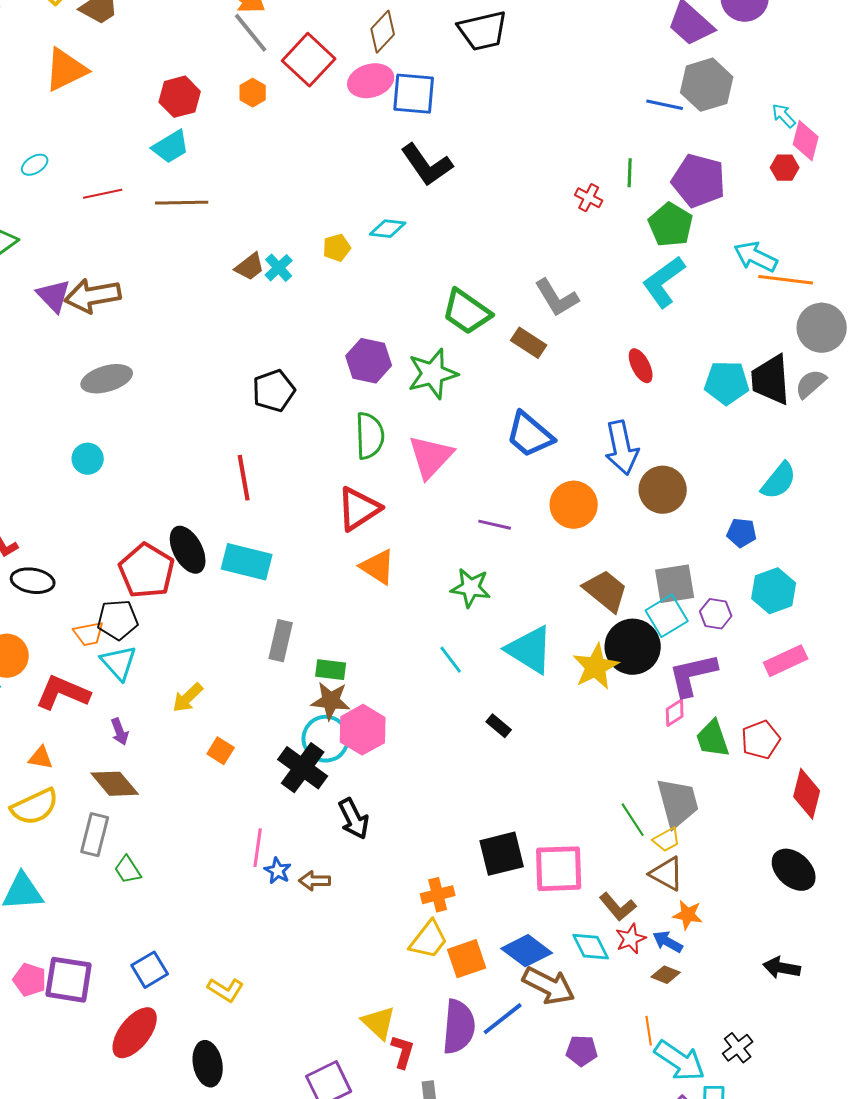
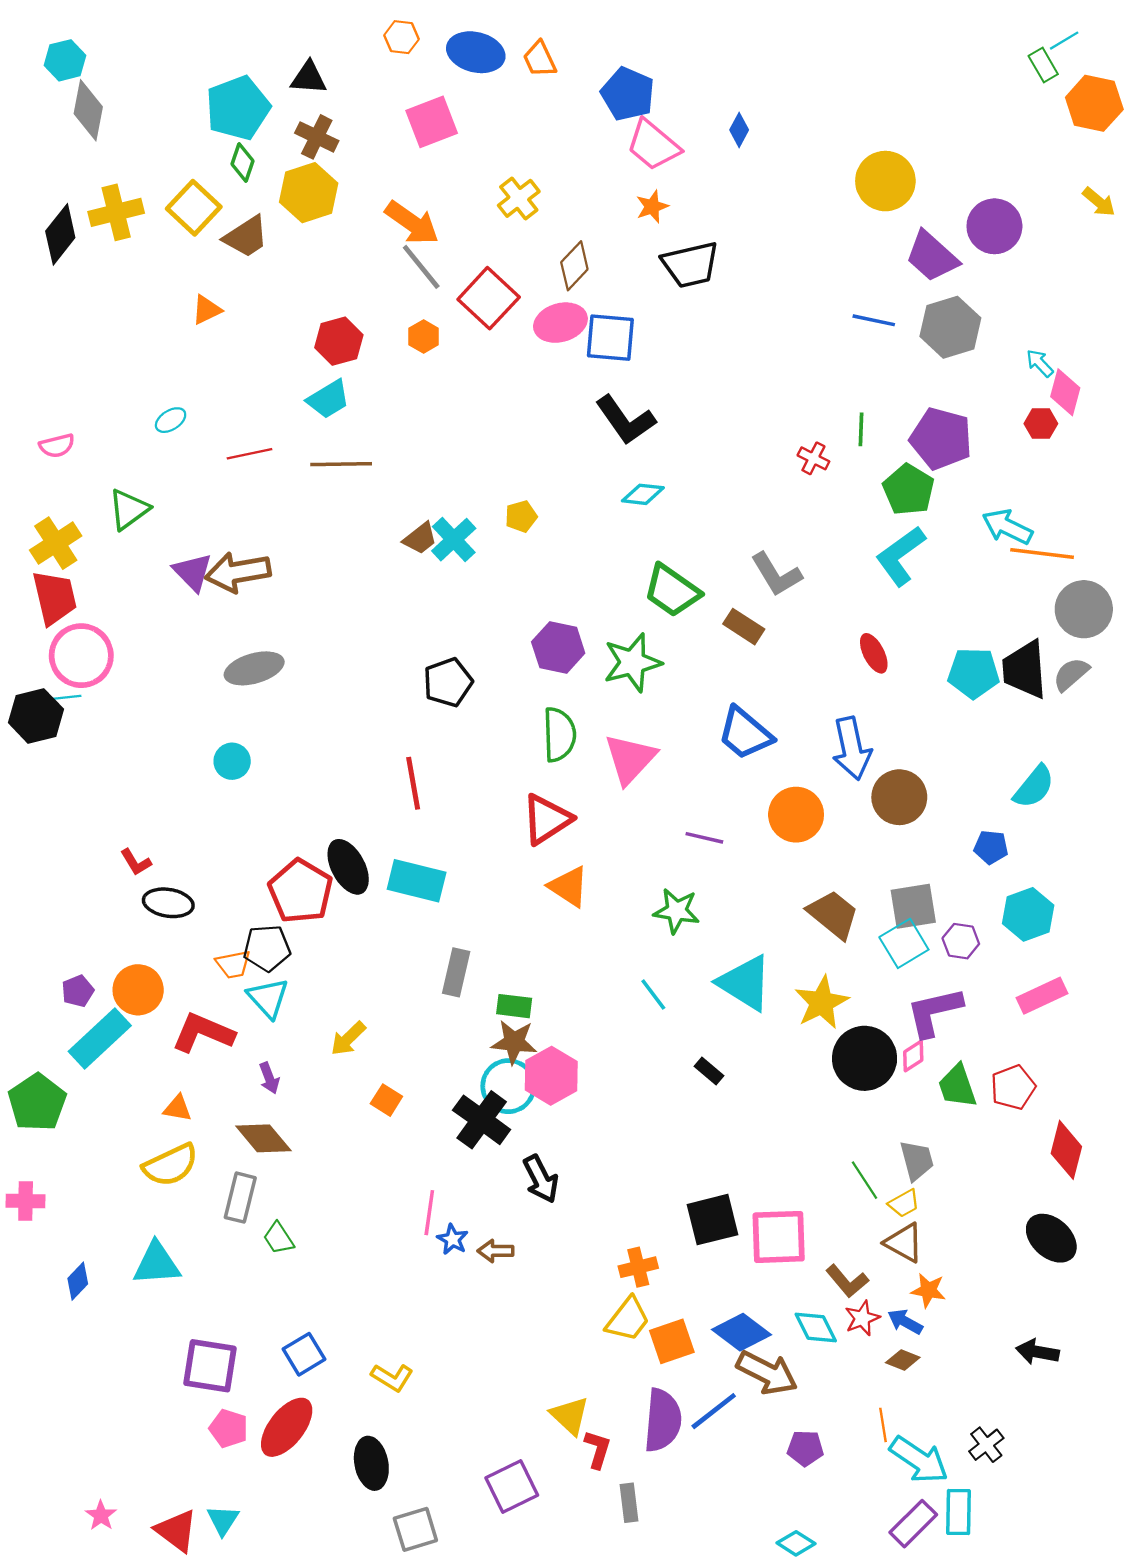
orange triangle: (66, 70) -> (207, 310), size x0.6
blue line: (665, 105) -> (874, 320), moved
cyan diamond: (388, 229) -> (643, 494), moved
cyan cross: (279, 268) -> (454, 540), size x1.4
black circle: (633, 647) -> (865, 1058), moved
gray trapezoid: (678, 803) -> (917, 1160), size x0.7
pink pentagon: (30, 980) -> (229, 1428), moved

